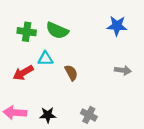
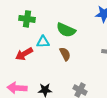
green semicircle: (57, 30) -> (66, 30), moved

